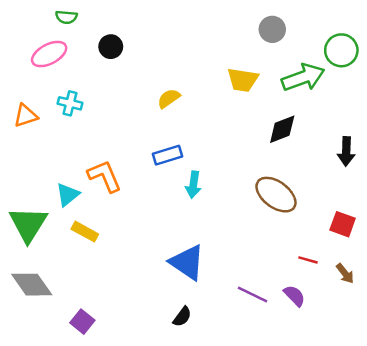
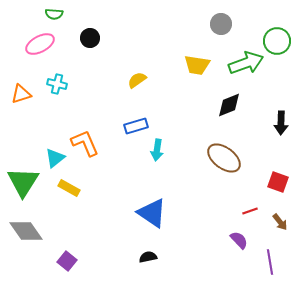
red line: (308, 260) -> (250, 211), turned -35
purple line: (253, 294) -> (270, 262), moved, turned 55
black semicircle: (182, 317) -> (148, 257), turned -138

